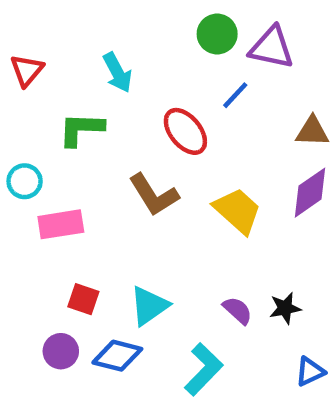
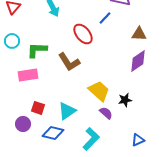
green L-shape: (81, 129) -> (37, 50), moved
cyan circle: (25, 181) -> (12, 41), moved
yellow trapezoid: (238, 211) -> (99, 91), moved
black star: (285, 308) -> (125, 100), moved
purple circle: (61, 351) -> (23, 124), moved

